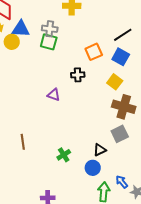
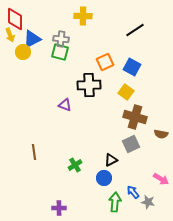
blue triangle: (21, 29) -> (32, 39), turned -30
black line: (123, 35) -> (135, 30), moved
black cross: (78, 75) -> (89, 85), size x1.6

